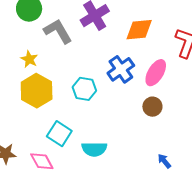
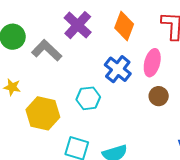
orange diamond: (139, 30) -> (124, 26), turned -48
yellow star: (29, 59) -> (12, 87), moved

